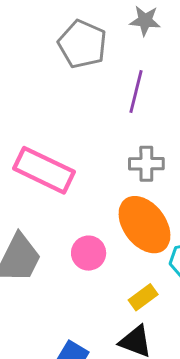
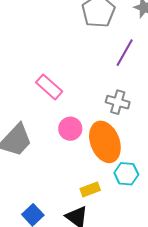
pink rectangle: (44, 170) -> (49, 87), size x0.7
pink circle: (89, 253) -> (70, 129), moved

